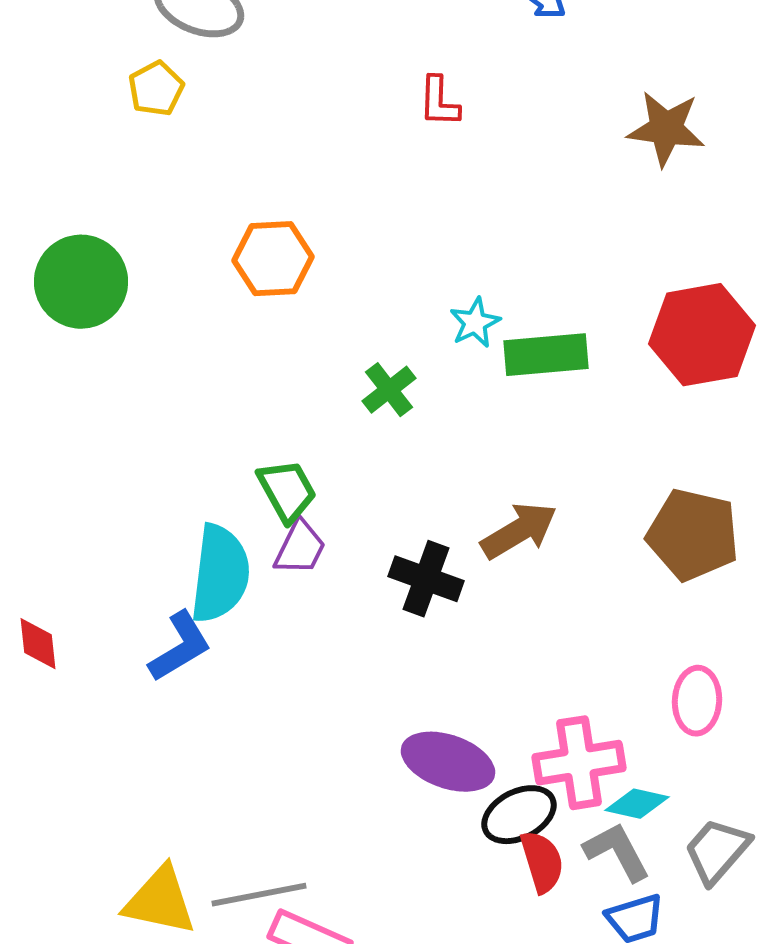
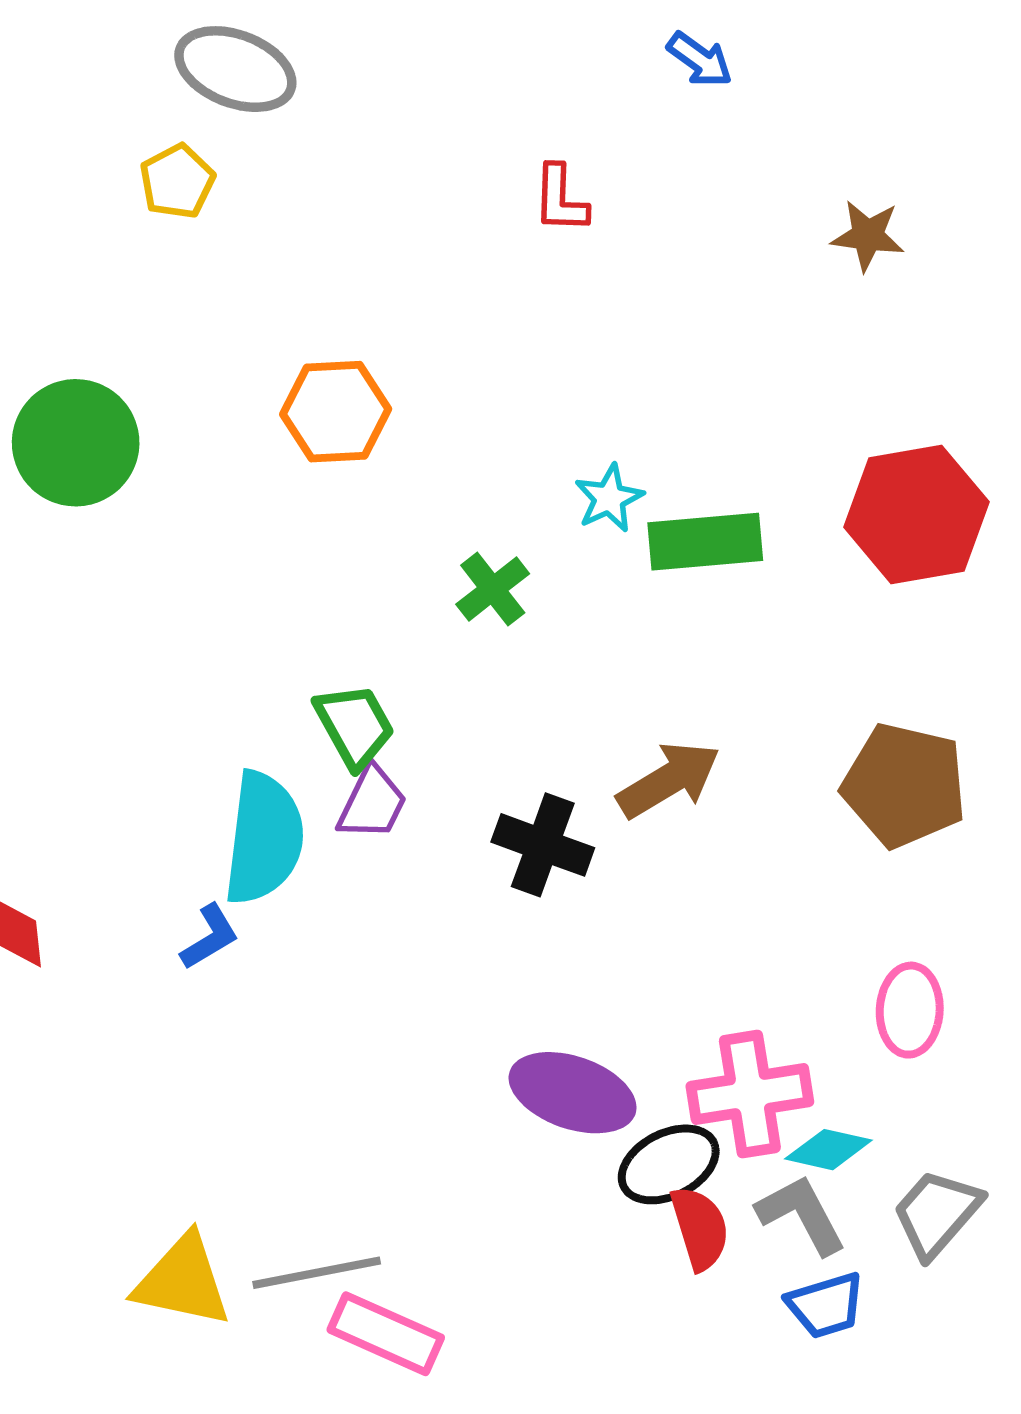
brown star: (666, 129) -> (868, 236), size x0.7
blue L-shape: (180, 647) -> (210, 937), size x0.7

